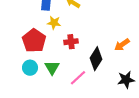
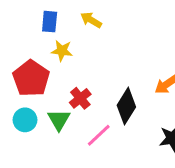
red cross: (71, 42) -> (80, 98), moved, turned -32

